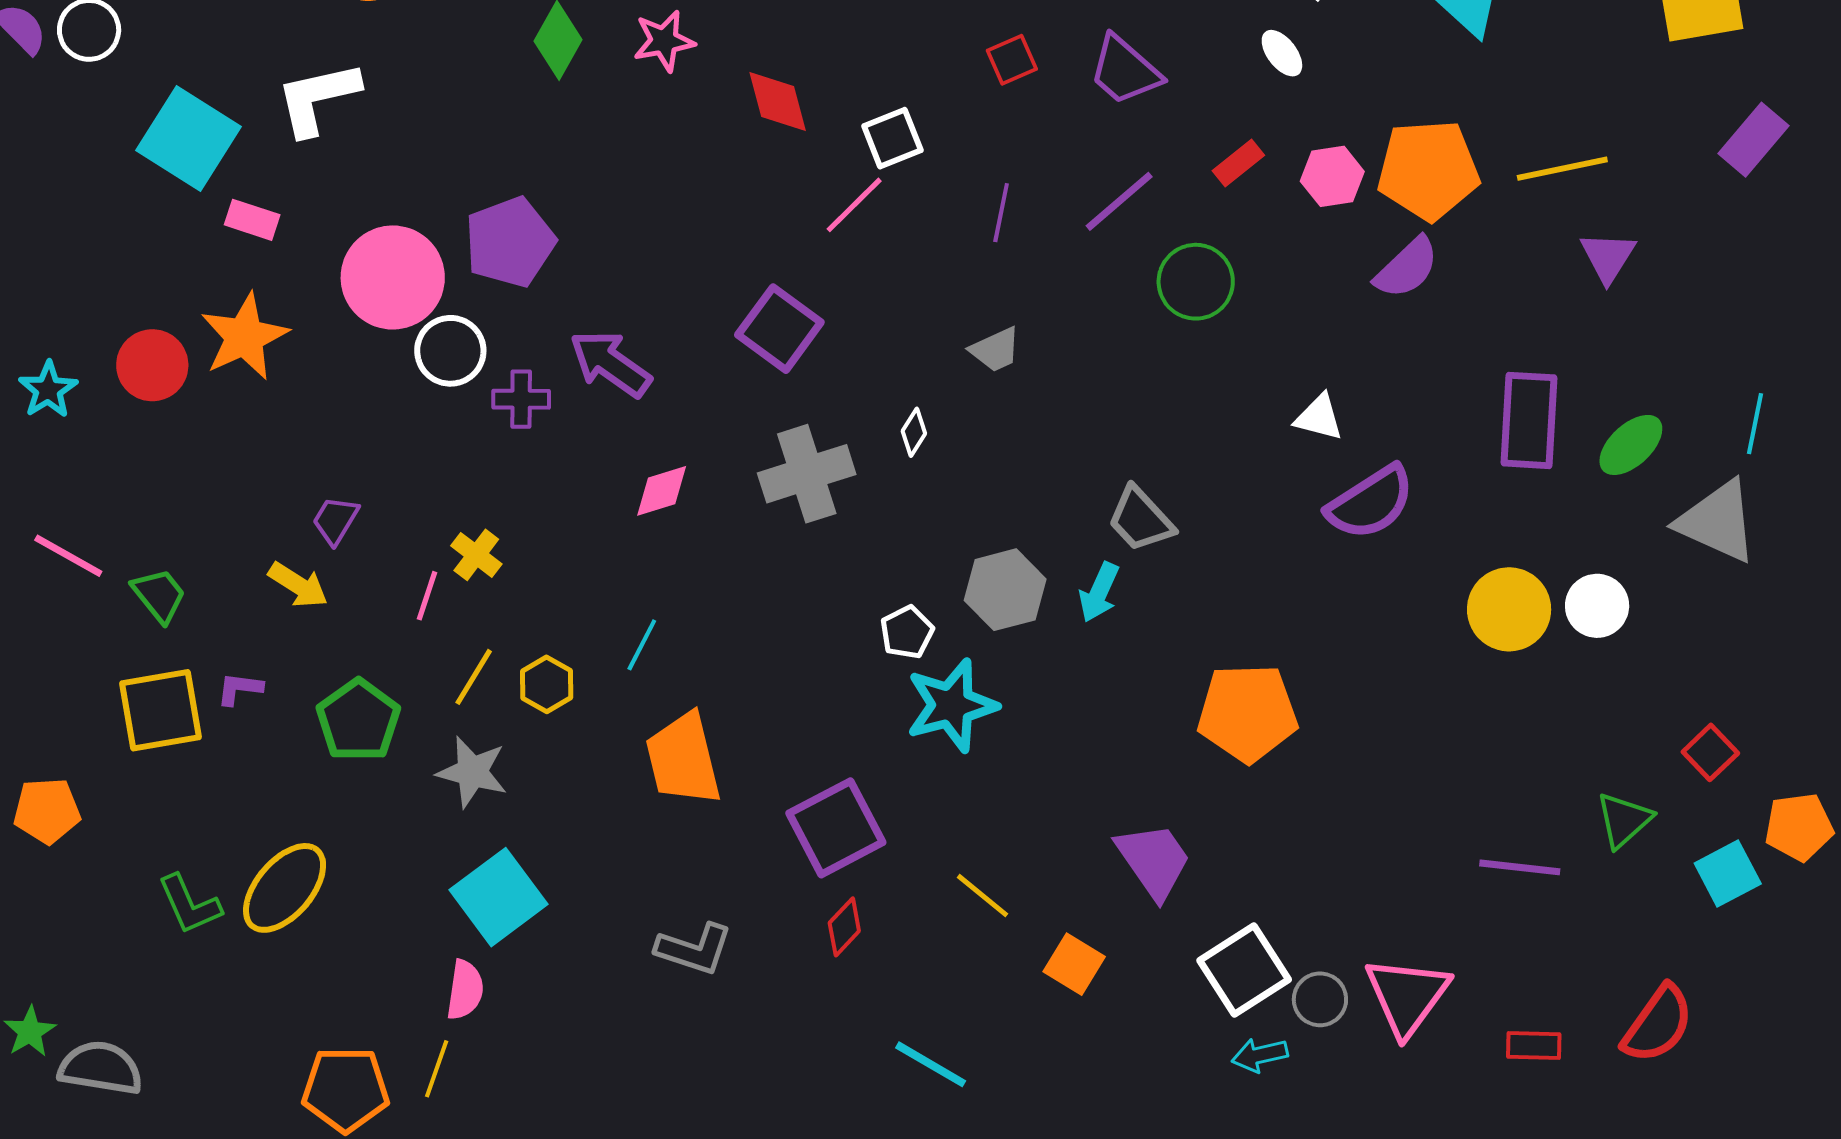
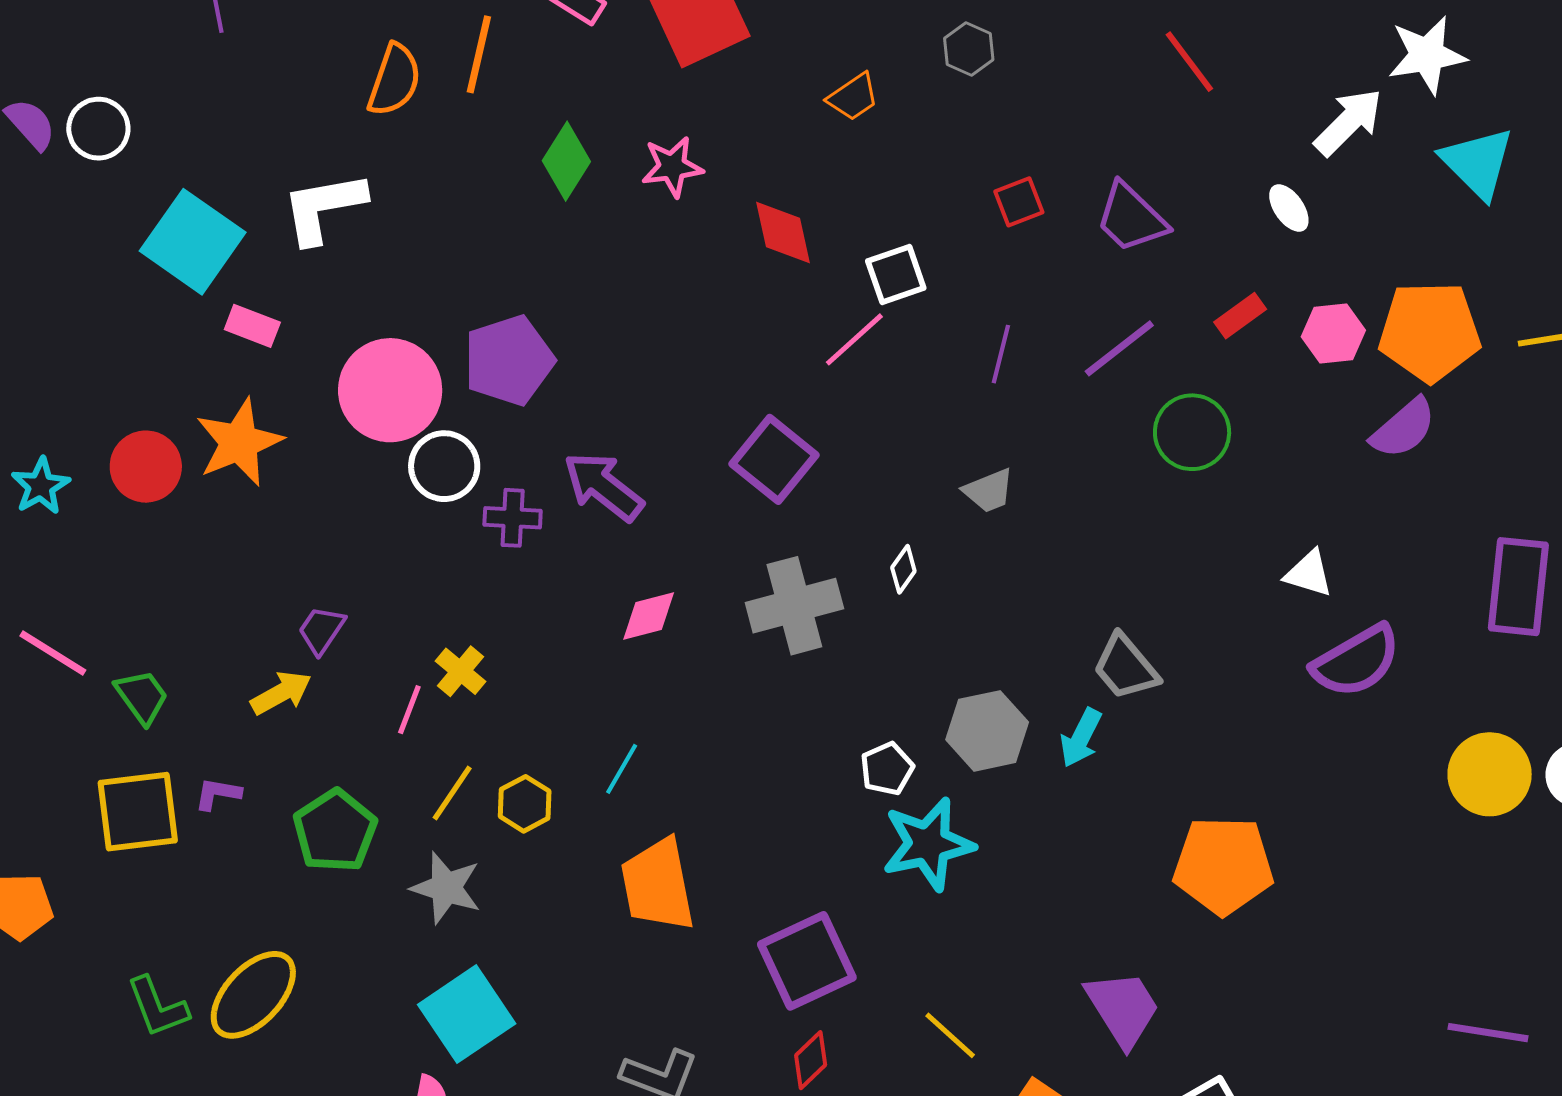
yellow arrow: (298, 585) -> (281, 693), turned -64

